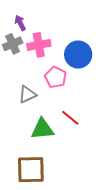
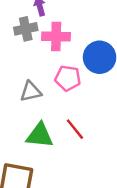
pink pentagon: (56, 77) -> (68, 78), turned -30

